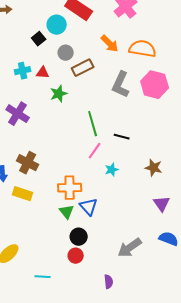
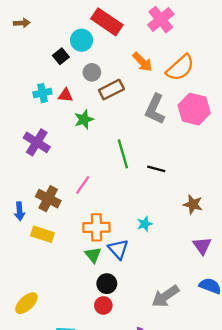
orange semicircle: (143, 49) -> (180, 68), turned 128
pink line: (95, 151) -> (83, 185), moved
cyan star: (112, 170) -> (145, 224), moved

